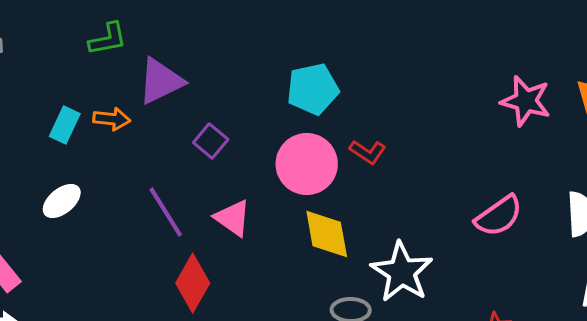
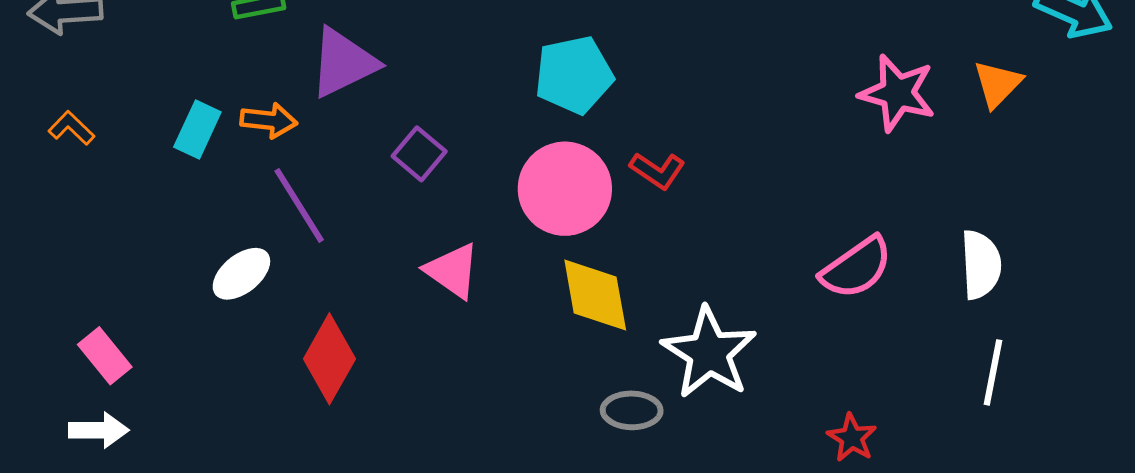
white ellipse: (62, 201) -> (241, 274), moved
purple line: (166, 212) -> (299, 205), moved
red diamond: (193, 283) -> (329, 359), moved

